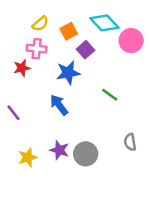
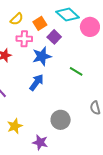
pink cross: (37, 49) -> (24, 39), moved
blue arrow: (59, 105) -> (36, 82), turned 78
purple star: (59, 150) -> (40, 142), moved

